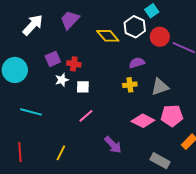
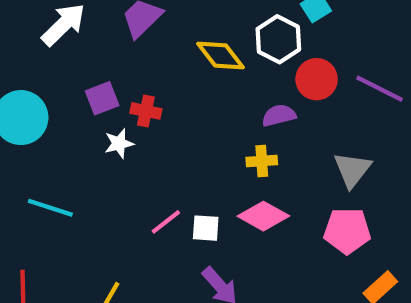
red circle: (160, 37) -> (317, 79), moved
white square: (83, 87) -> (206, 228), moved
gray triangle: (160, 87) -> (352, 170), moved, turned -36
pink diamond: (143, 121) -> (263, 216), moved

